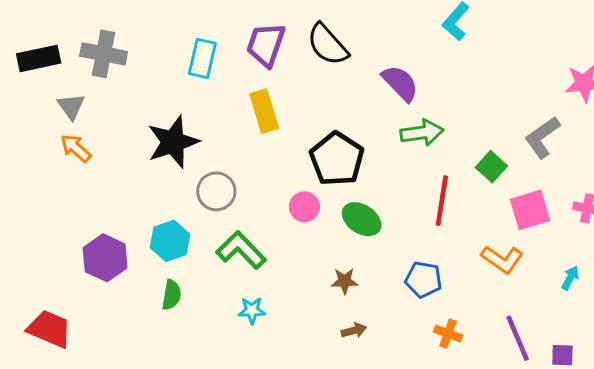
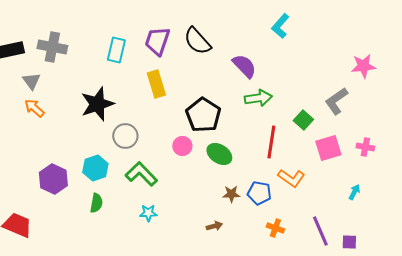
orange L-shape: (502, 259) -> (291, 178), moved
brown star: (345, 281) -> (231, 194), moved

